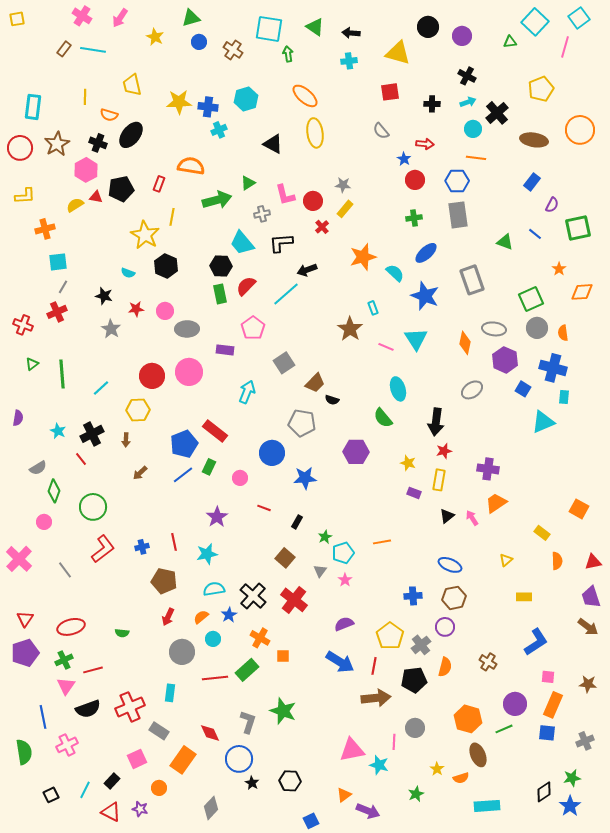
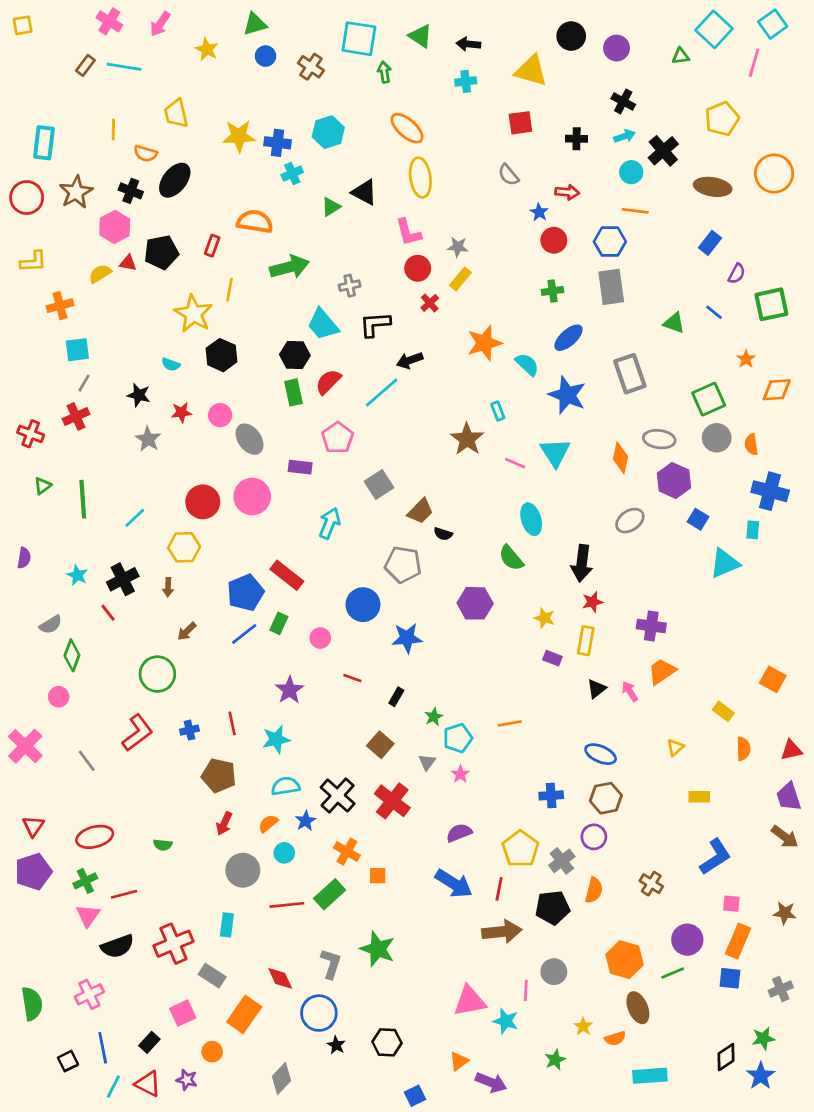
green triangle: (248, 183) -> (331, 207), moved
pink L-shape: (285, 195) -> (408, 232), moved
gray ellipse: (187, 329) -> (250, 439), turned 55
blue cross: (553, 368) -> (770, 491), moved
green circle: (93, 507) -> (157, 674), moved
blue line: (43, 717) -> (103, 1048), moved
cyan line: (85, 790) -> (113, 1086), moved

